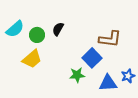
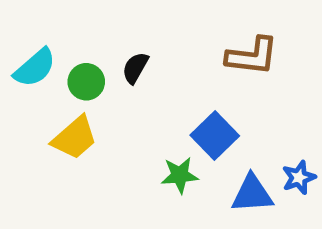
brown L-shape: (110, 39) -> (252, 56), moved

